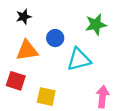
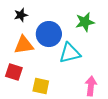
blue circle: (55, 38) -> (49, 34), size x1.6

